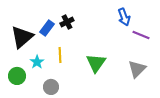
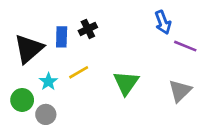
blue rectangle: (47, 28) -> (62, 37), turned -35
yellow line: (60, 55) -> (79, 72), turned 63
gray circle: (51, 87) -> (46, 114), moved

